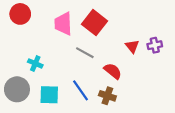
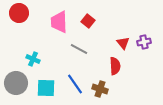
red square: (94, 23) -> (88, 21), size x0.6
red semicircle: (113, 71) -> (115, 66), moved, turned 48

